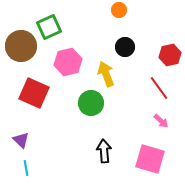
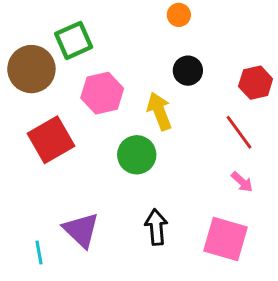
red square: (34, 93) -> (51, 140), turned 36
purple triangle: (21, 140) -> (81, 230), moved, size x1.5

